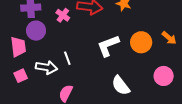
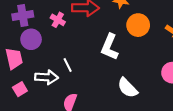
orange circle: (141, 42) -> (138, 25), moved
white L-shape: (108, 46) -> (110, 47), turned -40

